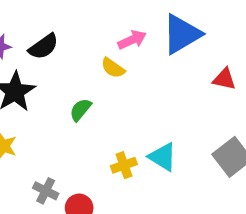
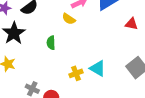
green semicircle: (80, 110) -> (51, 43), turned -40

